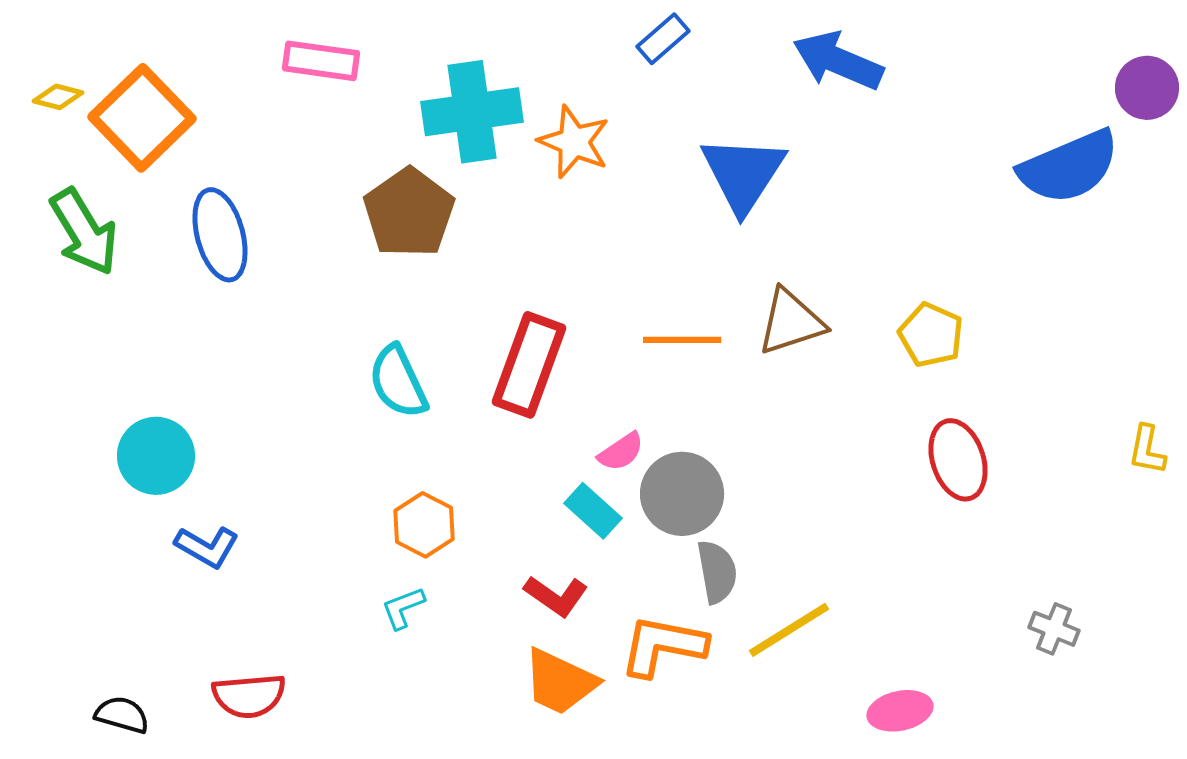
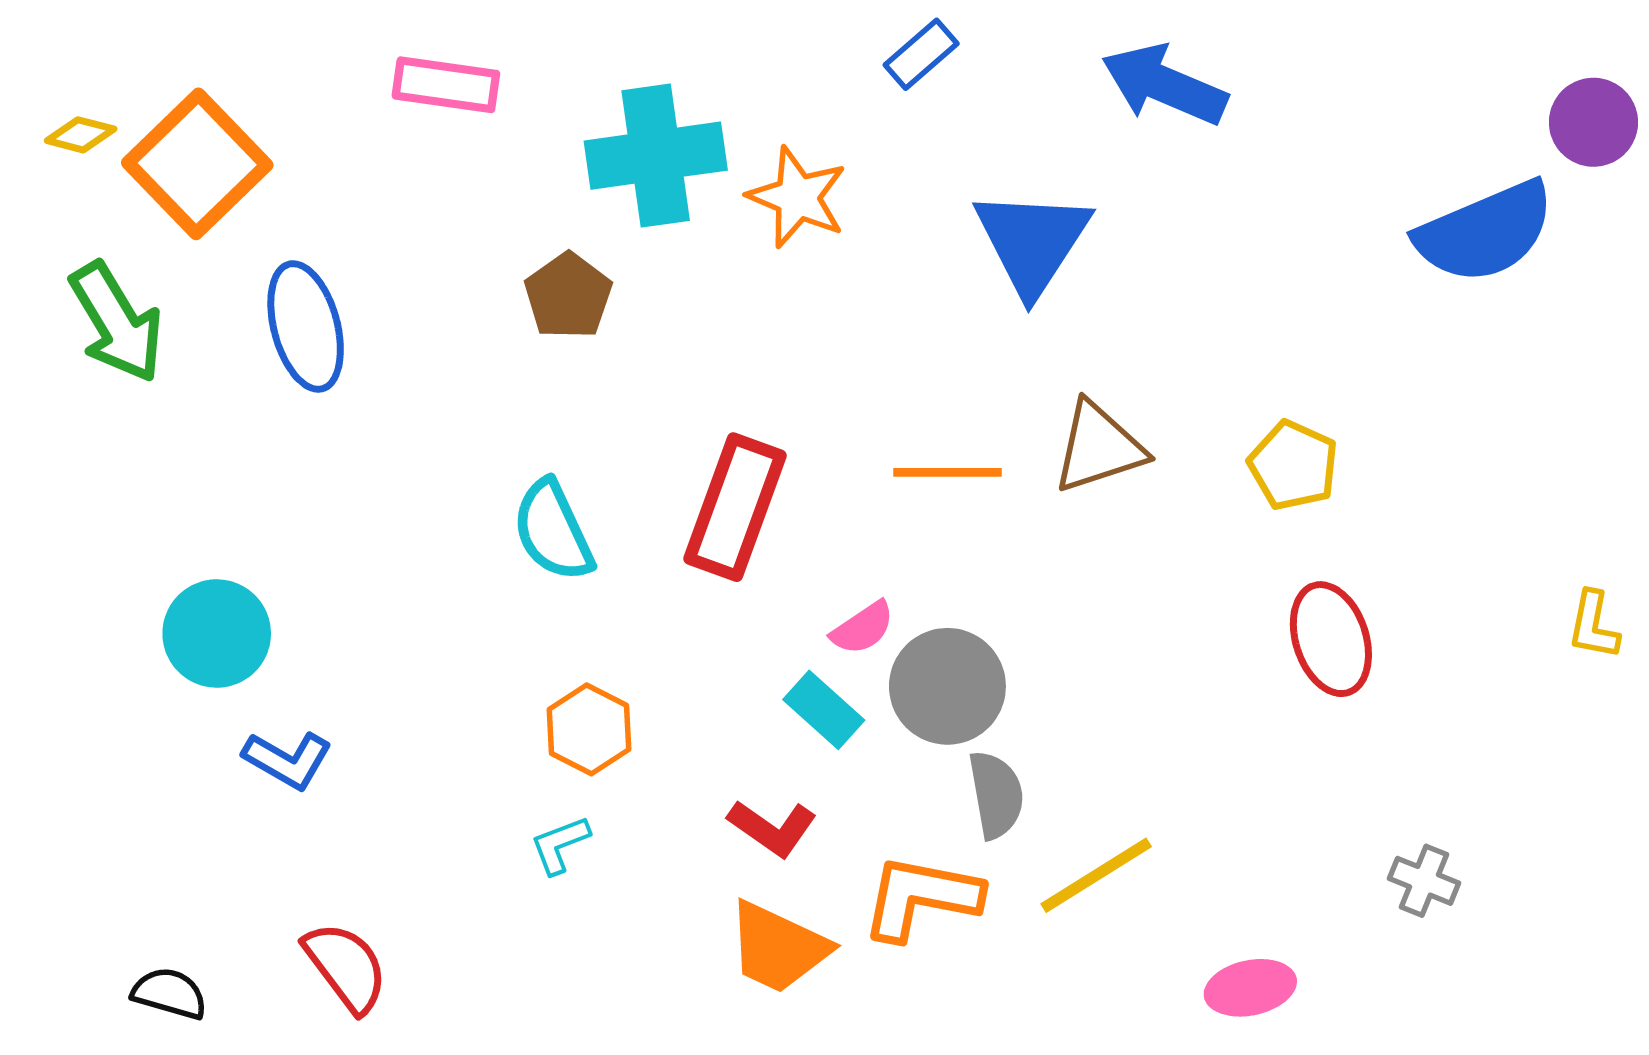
brown pentagon: (409, 213) -> (568, 296), size x0.7
gray cross: (1054, 629) -> (1424, 881), moved
red semicircle: (249, 696) -> (346, 967), turned -122

